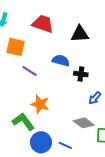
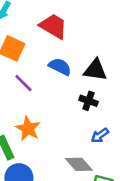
black triangle: (80, 34) -> (95, 70), moved
blue semicircle: (61, 61) -> (60, 67), moved

